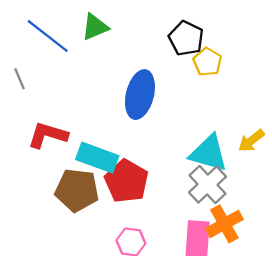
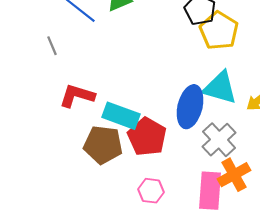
yellow pentagon: (207, 62) -> (219, 31), size x1.5
blue ellipse: (140, 95) -> (190, 107), moved
cyan triangle: (209, 153) -> (220, 88), moved

